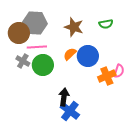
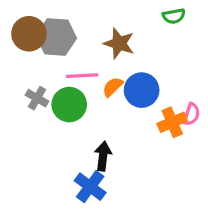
green semicircle: (106, 24) -> (174, 16), moved
brown circle: (19, 33) -> (29, 34), moved
pink line: (37, 47) -> (82, 76), moved
blue cross: (70, 111) -> (90, 187), moved

